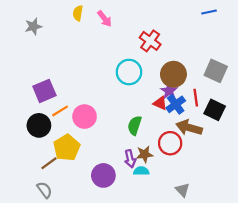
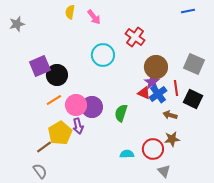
gray star: (33, 26) -> (17, 24), moved
cyan circle: (129, 72) -> (103, 55), moved
purple square: (44, 91) -> (40, 66), moved
black circle: (39, 125) -> (57, 75), moved
brown arrow: (189, 128) -> (170, 115), size x0.6
red circle: (170, 143) -> (153, 149), moved
brown star: (145, 154) -> (172, 139), moved
purple arrow: (130, 159) -> (78, 126), moved
purple circle: (103, 175) -> (92, 107), moved

